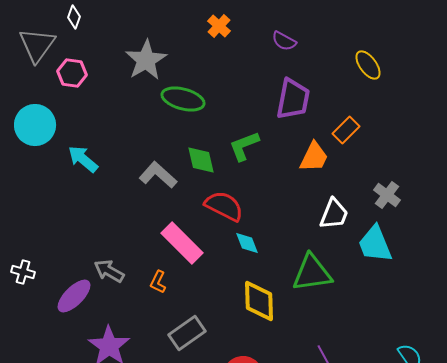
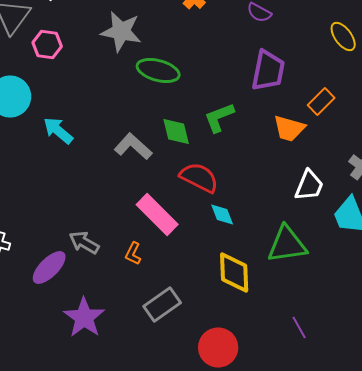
gray star: (146, 60) -> (121, 32), turned -30
orange trapezoid: (314, 157) -> (289, 128), turned 80

